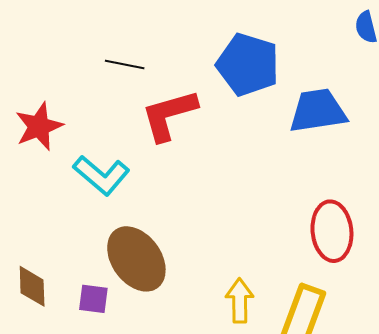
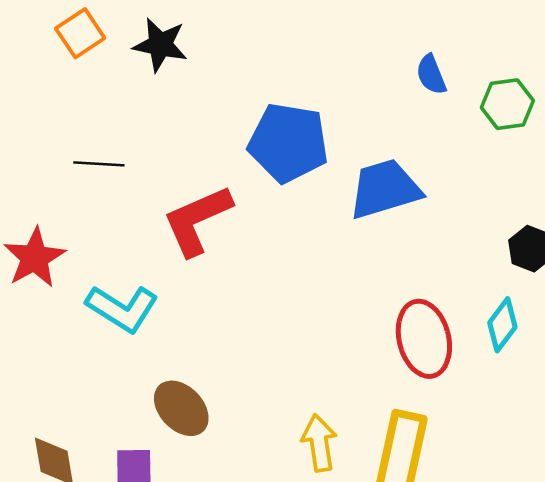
black line: (125, 65) -> (99, 164), moved
brown ellipse: (136, 259) -> (181, 408), size x0.7

